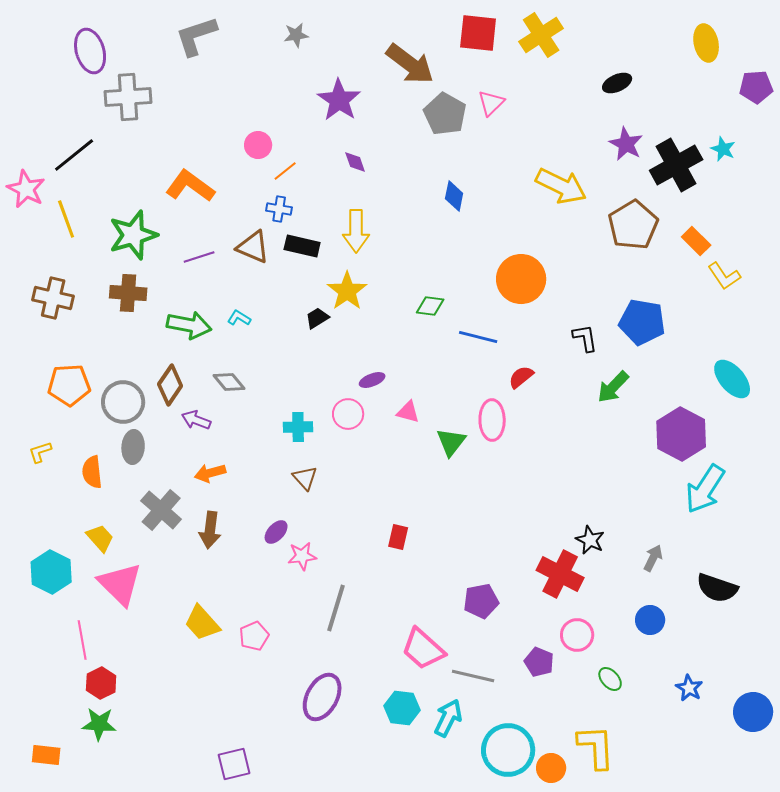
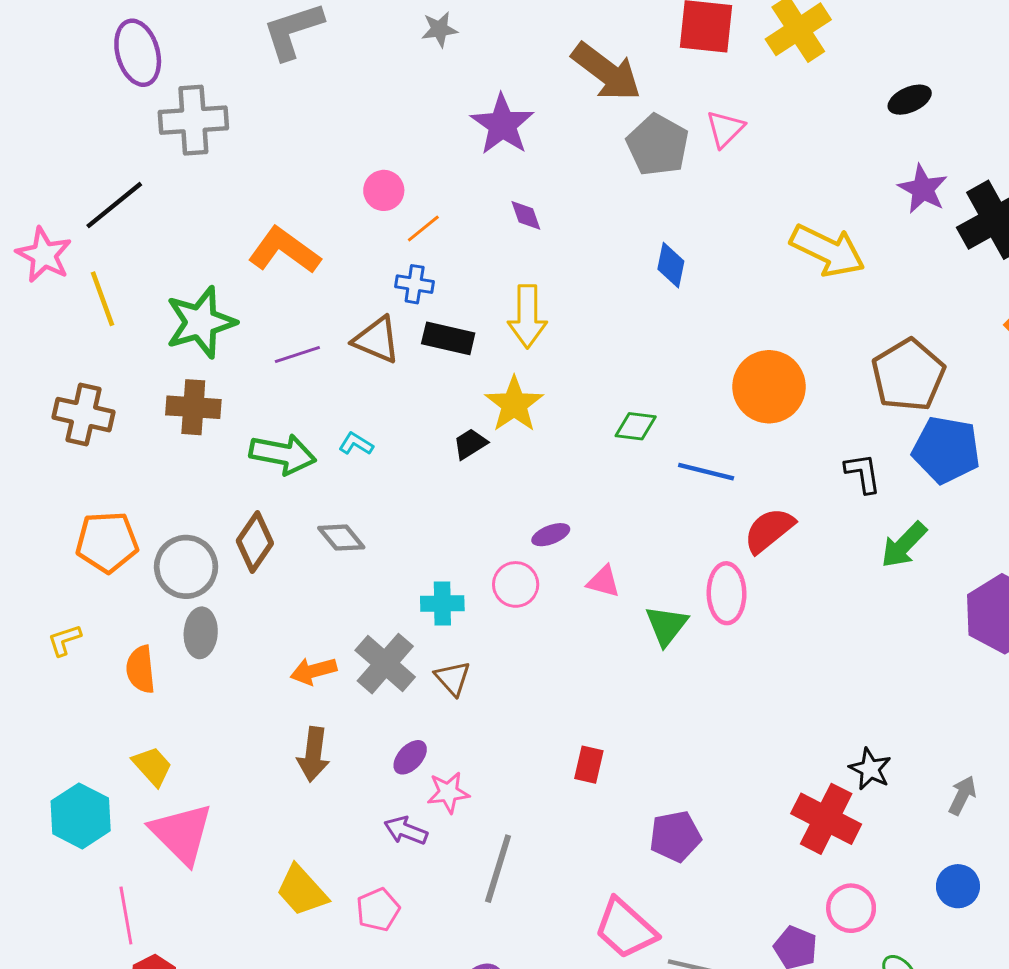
brown pentagon: (633, 225) -> (908, 375), moved
red semicircle: (521, 377) -> (769, 530), size x1.4
purple arrow: (196, 420) -> (406, 831), moved
gray cross: (161, 510) -> (385, 664), moved
purple pentagon: (481, 601) -> (675, 836), moved

